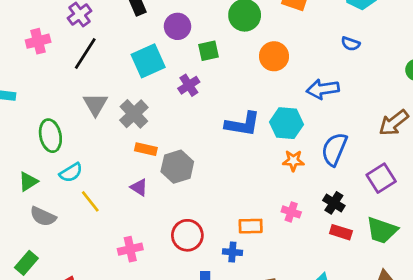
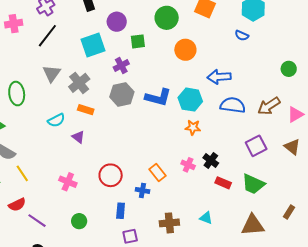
blue semicircle: (351, 44) -> (242, 35), moved
blue semicircle: (334, 149) -> (233, 105), moved, turned 70
gray hexagon: (177, 167) -> (122, 94), moved
cyan semicircle: (71, 173) -> (56, 120), moved
yellow line: (90, 201) -> (22, 173), moved
black cross: (334, 203) -> (211, 160), moved
orange rectangle: (251, 226) -> (157, 173), turned 48
pink cross: (130, 249) -> (68, 182), turned 30

